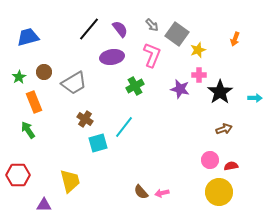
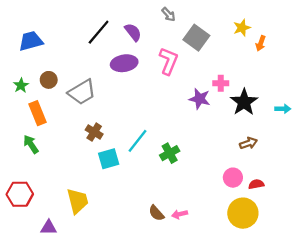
gray arrow: (152, 25) -> (169, 14), moved
yellow star: (198, 50) -> (242, 28), moved
green cross: (135, 86) -> (170, 153), moved

